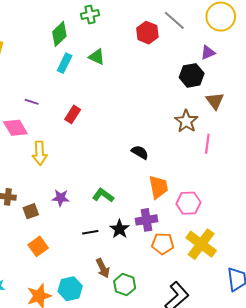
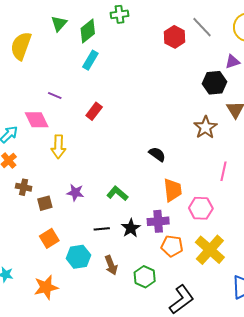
green triangle: (97, 57) -> (59, 24), moved, turned 42
pink line: (207, 144) -> (223, 171), moved
green hexagon: (125, 285) -> (145, 277), moved
cyan hexagon: (70, 289) -> (78, 257), moved

